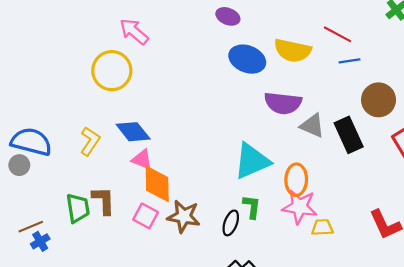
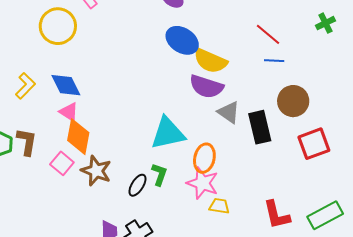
yellow semicircle: (293, 50) -> (210, 61), moved

